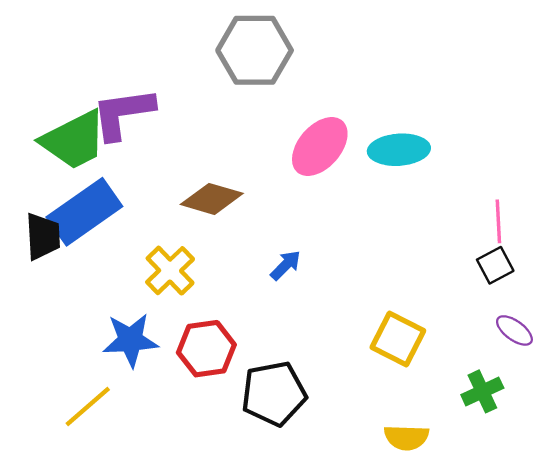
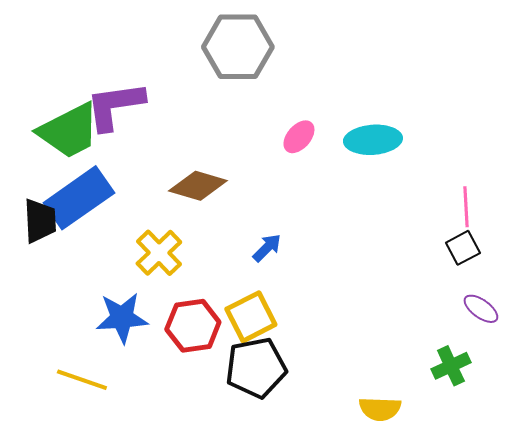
pink ellipse: (320, 147) -> (299, 137), size x0.6
yellow square: (398, 339) -> (251, 317), moved, turned 36
yellow line: (88, 406) -> (82, 380), turned 60

